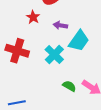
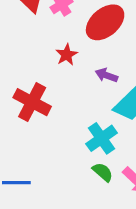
cyan cross: (54, 55) -> (102, 138), moved

